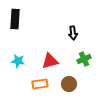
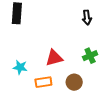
black arrow: (73, 33) -> (87, 18), moved
cyan star: (18, 61) -> (20, 67), moved

